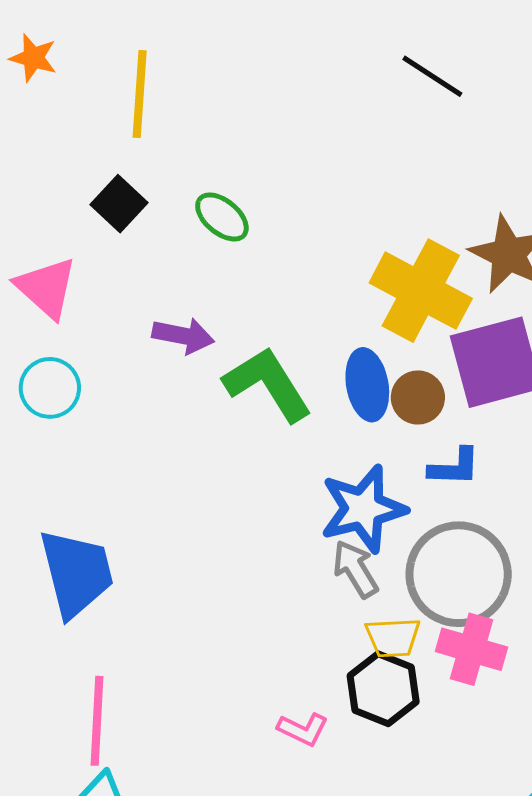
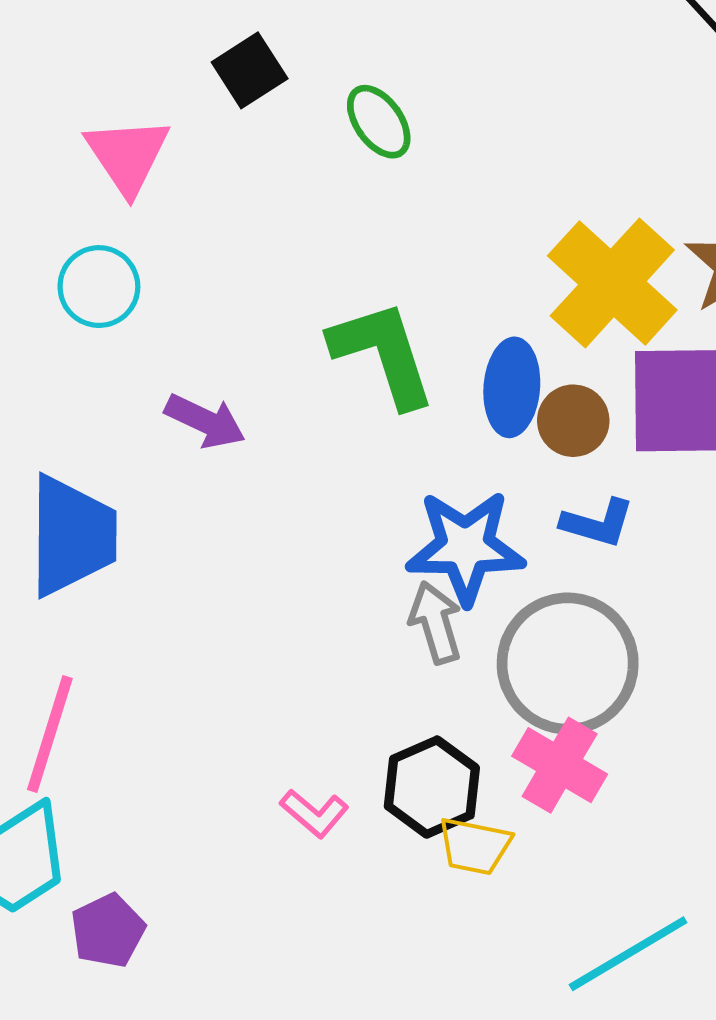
purple arrow: (183, 336) -> (205, 421), moved
yellow trapezoid: (393, 637) -> (475, 846), moved

